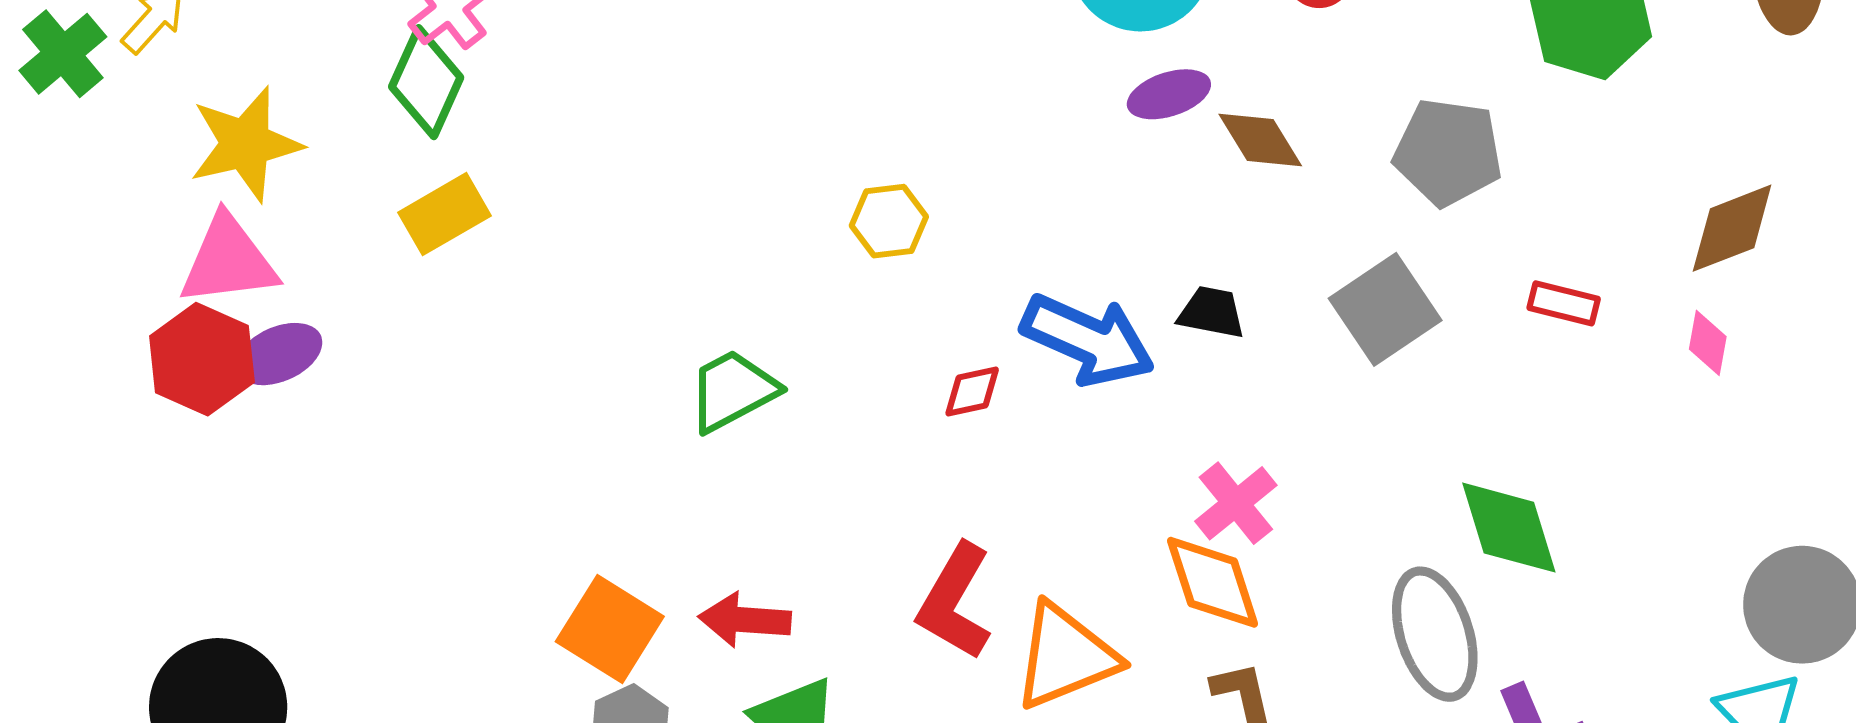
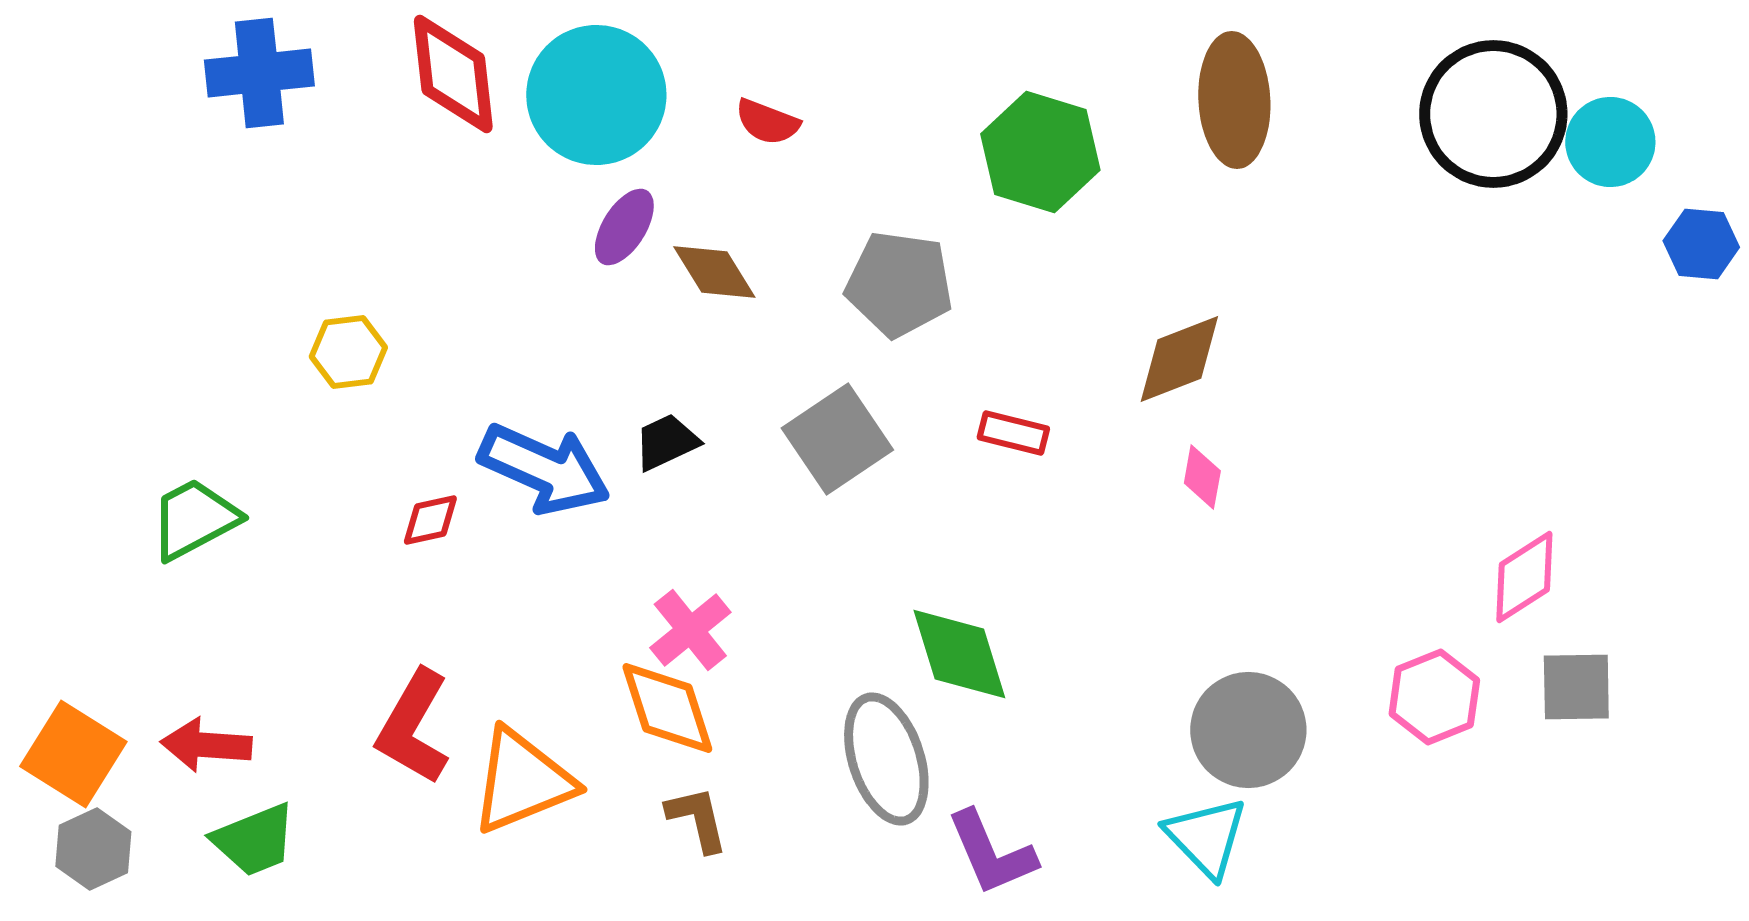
purple ellipse: (1169, 94) -> (624, 227), turned -40
black trapezoid: (1212, 312) -> (666, 442), turned -36
pink diamond: (1708, 343) -> (1202, 477), moved

